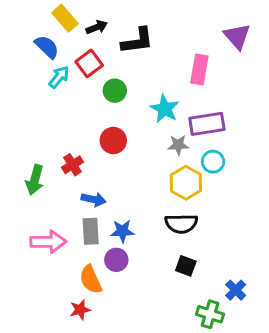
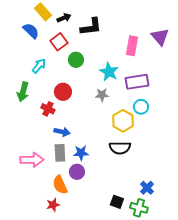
purple triangle: (237, 36) -> (160, 37), moved
cyan arrow: (59, 77) -> (39, 66), moved
red circle: (113, 141) -> (63, 92), moved
gray star: (178, 145) -> (102, 95), moved
red cross: (73, 165) -> (48, 109), turned -32
green arrow: (35, 180) -> (23, 92), moved
black square: (186, 266) -> (117, 202), moved
blue cross: (236, 290) -> (147, 188), moved

